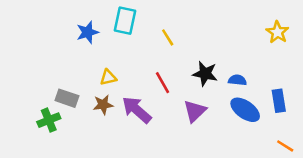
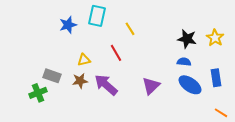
yellow star: (277, 32) -> (215, 38), moved
black star: (205, 74) -> (187, 39), moved
red line: (162, 83) -> (116, 53), moved

